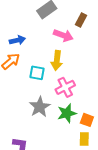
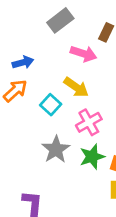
yellow arrow: (57, 60) -> (76, 87), turned -60
cyan square: (37, 73) -> (51, 105), turned 35

